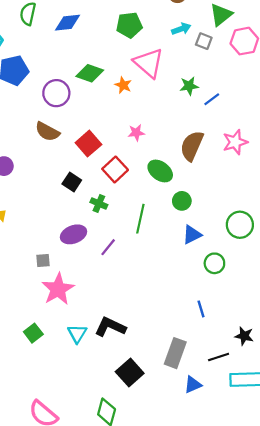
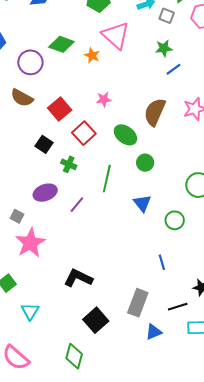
green star: (189, 86) -> (164, 48), moved
blue triangle: (192, 235) -> (142, 203), moved, turned -42
gray square: (43, 260) -> (17, 216), turned 32
cyan triangle: (77, 334) -> (30, 311), moved

